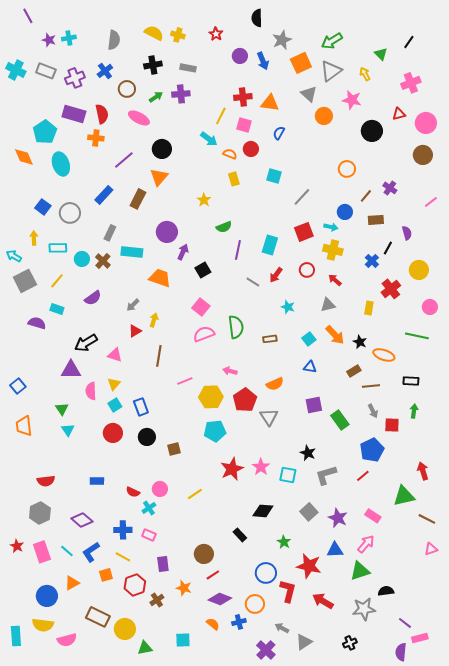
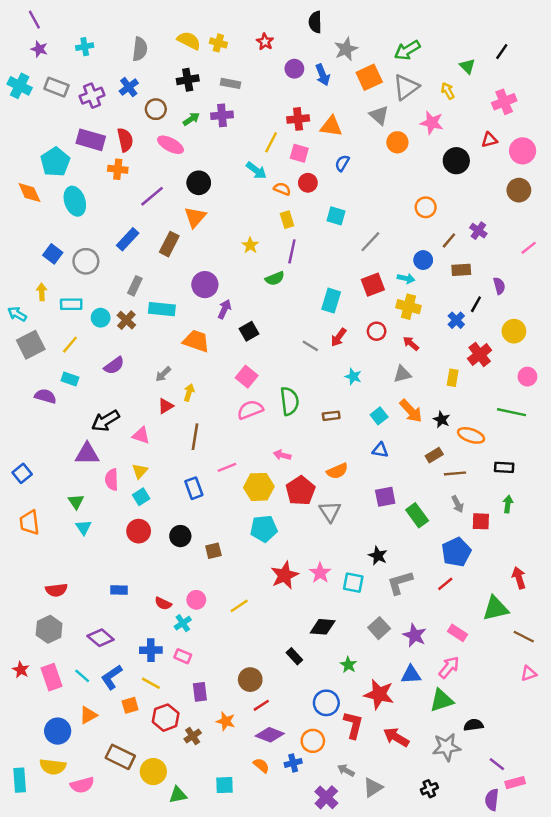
purple star: (49, 40) -> (39, 49), moved
purple line: (238, 250) -> (292, 251), moved
blue rectangle: (141, 407) -> (194, 488), moved

